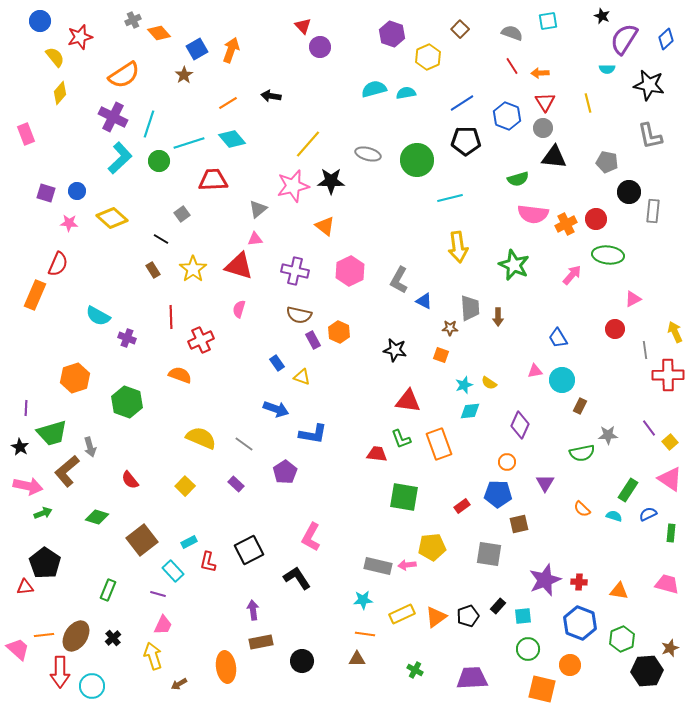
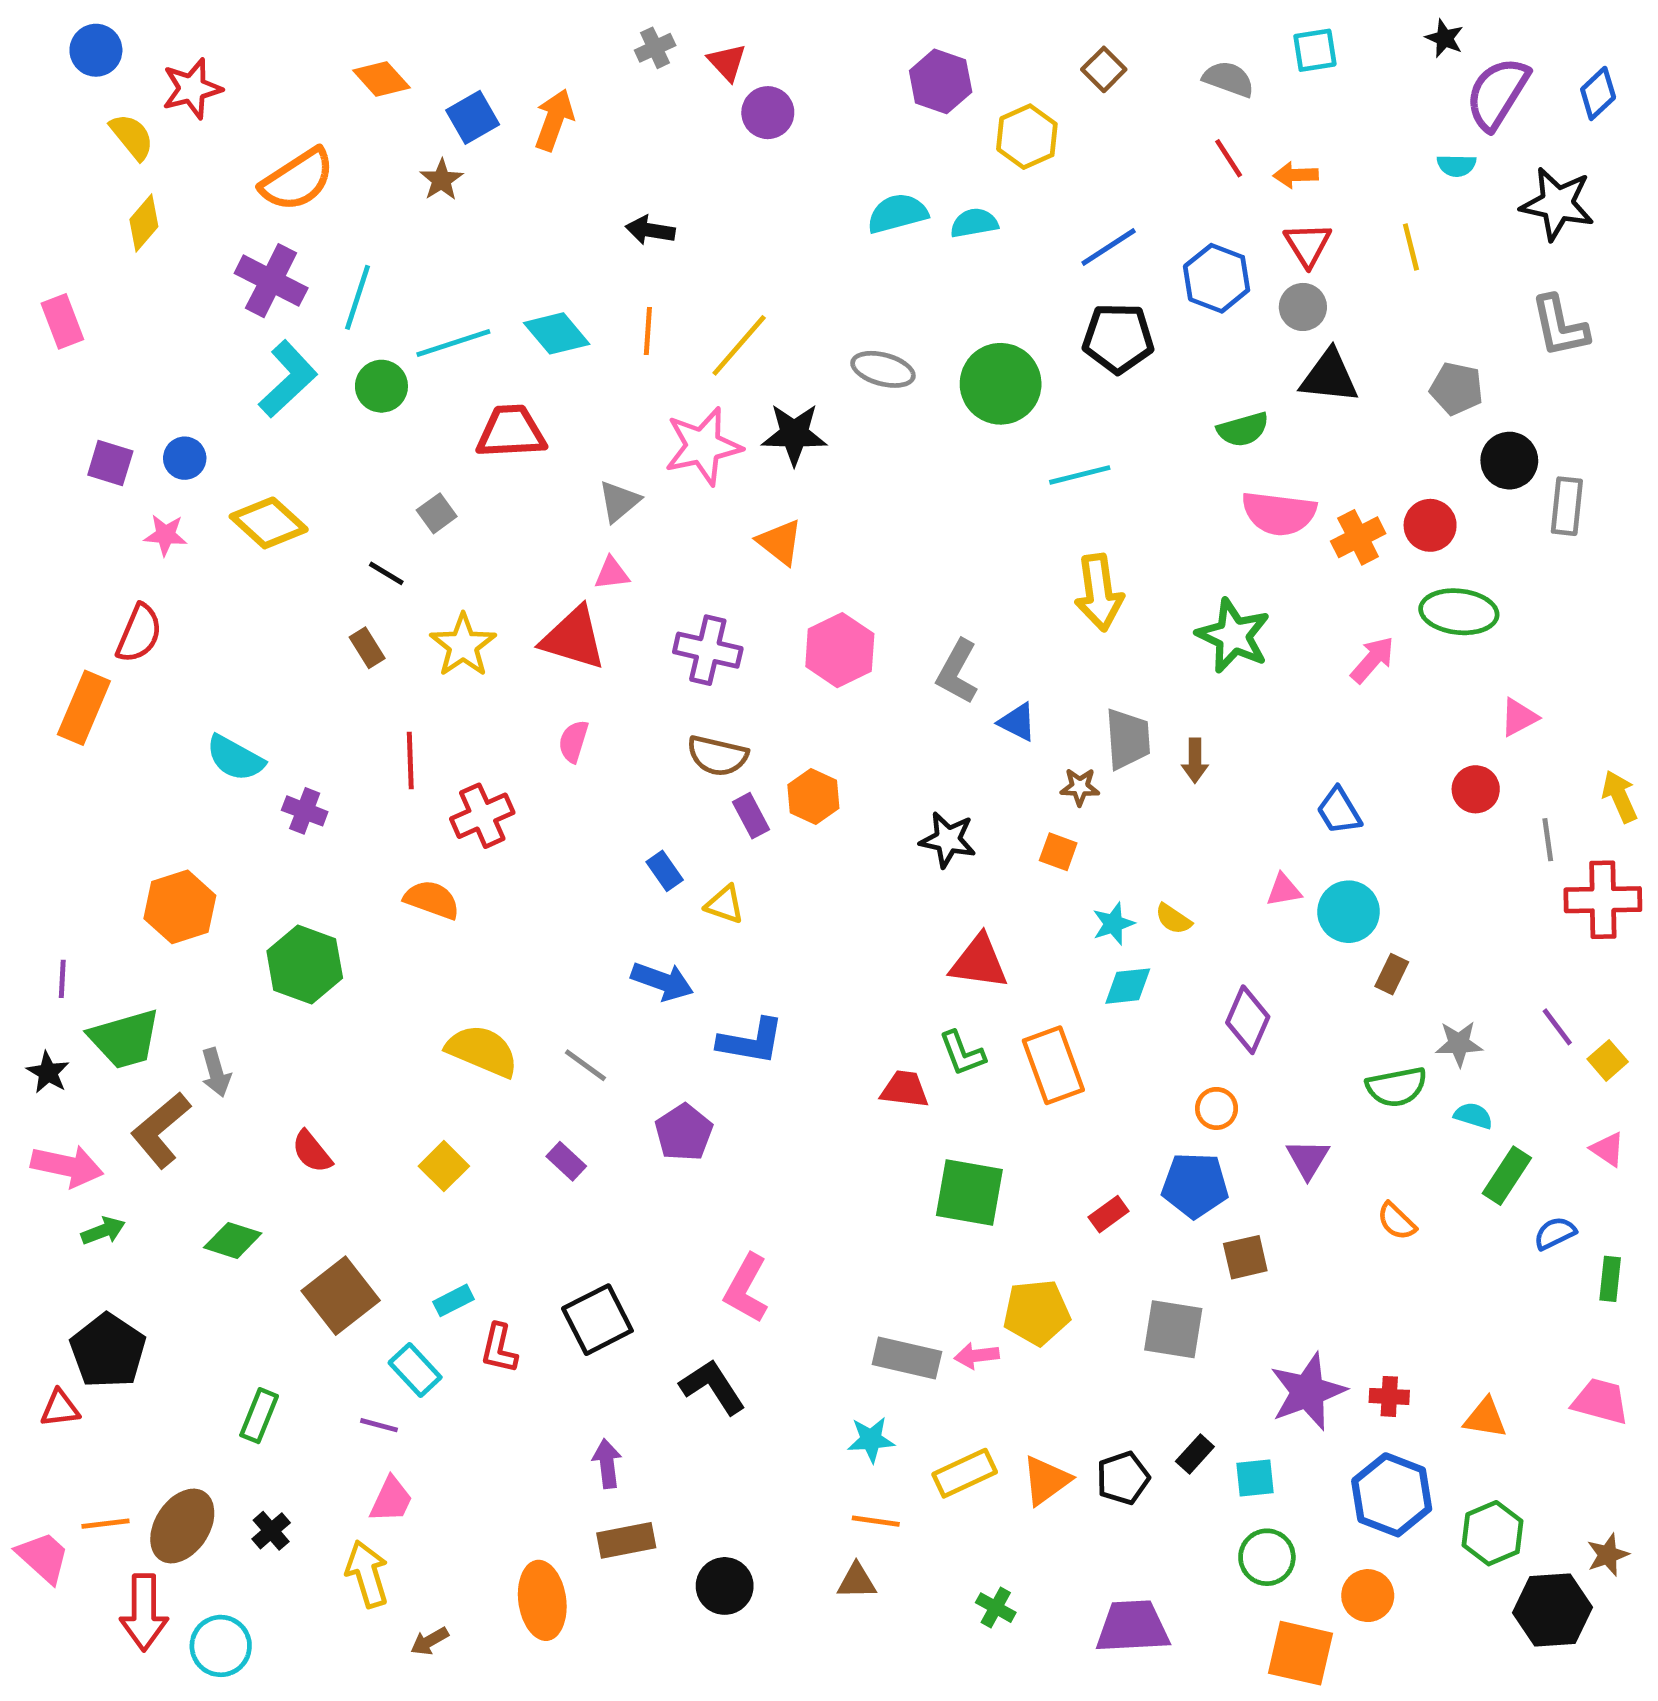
gray cross: (133, 20) -> (655, 48), moved
orange line: (228, 103) -> (648, 331), moved, turned -54
pink triangle: (670, 479) -> (1608, 1149), size x0.6
cyan semicircle: (614, 516) -> (1473, 1116), moved

